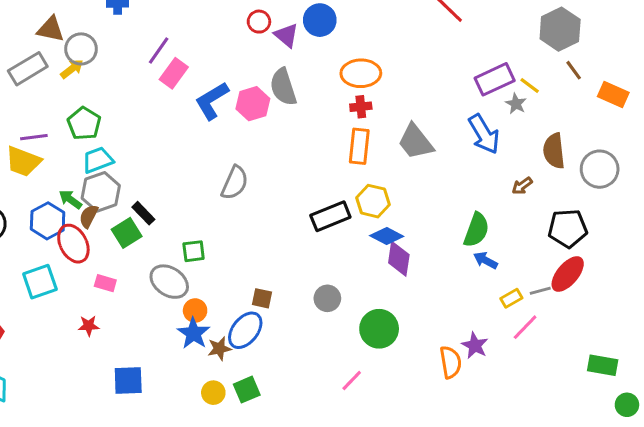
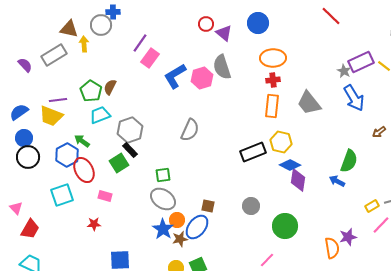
blue circle: (320, 20) -> (258, 23), moved
gray circle: (81, 49) -> (101, 25), moved
yellow arrow: (72, 69) -> (84, 44), moved, turned -56
gray star: (516, 104) -> (344, 71), moved
gray hexagon: (101, 192) -> (130, 130), moved
brown semicircle: (89, 216) -> (110, 87), moved
blue arrow: (486, 260) -> (337, 181), moved
gray ellipse: (169, 282) -> (163, 199), moved
orange circle: (195, 311) -> (177, 220), moved
purple star: (475, 345) -> (348, 237), turned 30

